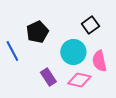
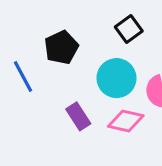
black square: (90, 25) -> (129, 29), moved

